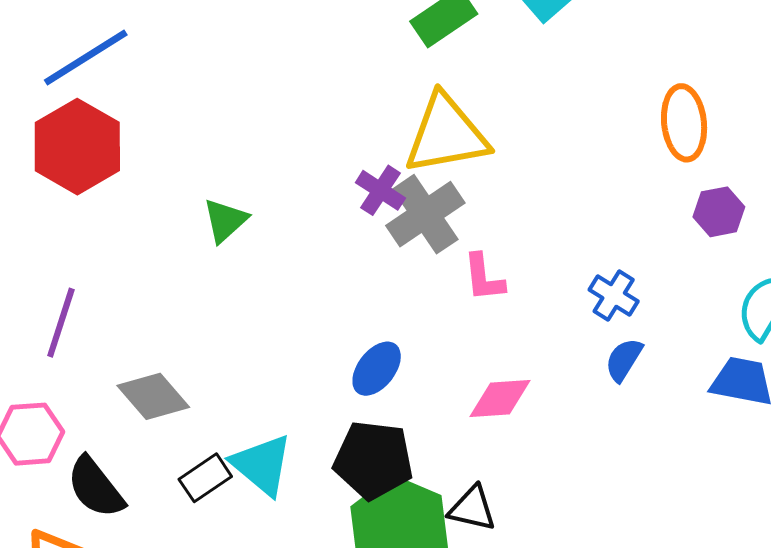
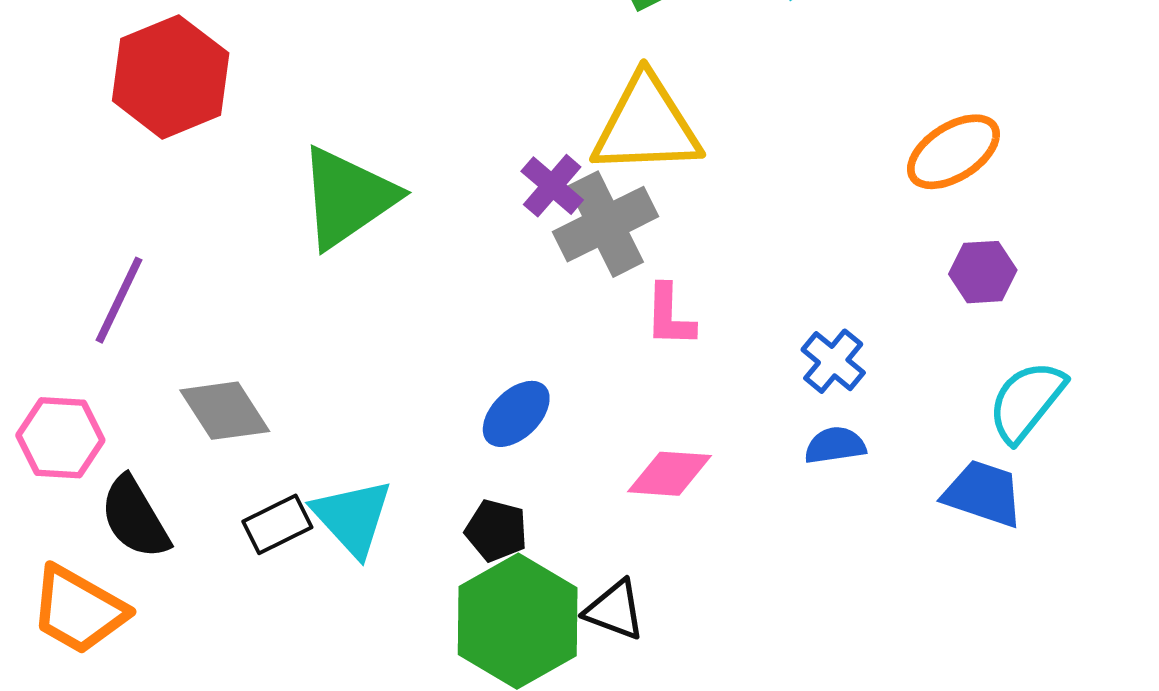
orange ellipse: (684, 123) -> (953, 152), turned 56
green triangle: (225, 220) -> (348, 197), size x1.8
blue semicircle: (624, 360) -> (835, 445), turned 42
black pentagon: (373, 460) -> (496, 531), size x0.6

